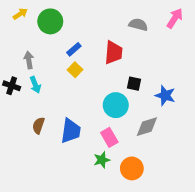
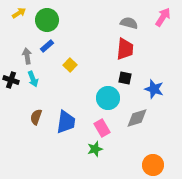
blue rectangle: (74, 49) -> (47, 46), moved
red trapezoid: (114, 53) -> (125, 49), moved
orange circle: (132, 168) -> (153, 165), moved

